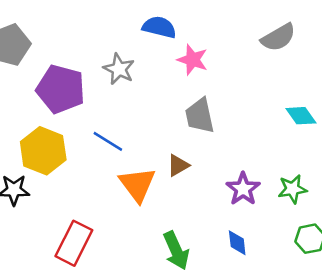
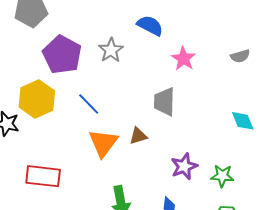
gray semicircle: (278, 37) -> (240, 56), size x0.7
pink star: (193, 60) -> (183, 59), moved
red rectangle: (74, 243) -> (43, 176), turned 56

